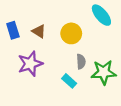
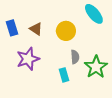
green star: (104, 72) -> (96, 67), turned -30
cyan rectangle: (69, 81) -> (64, 75), turned 32

